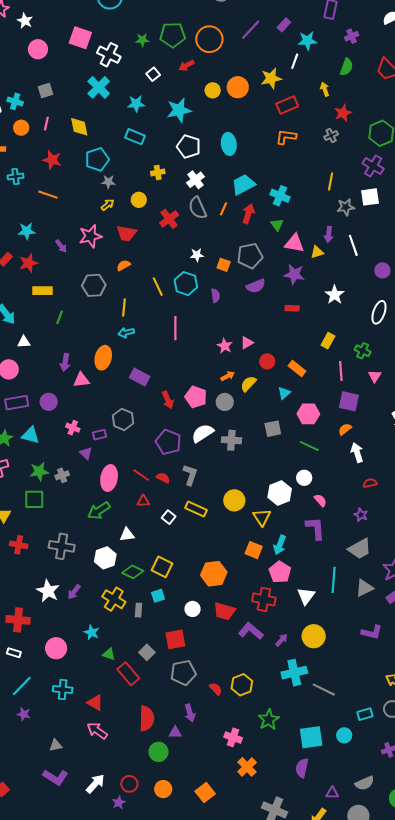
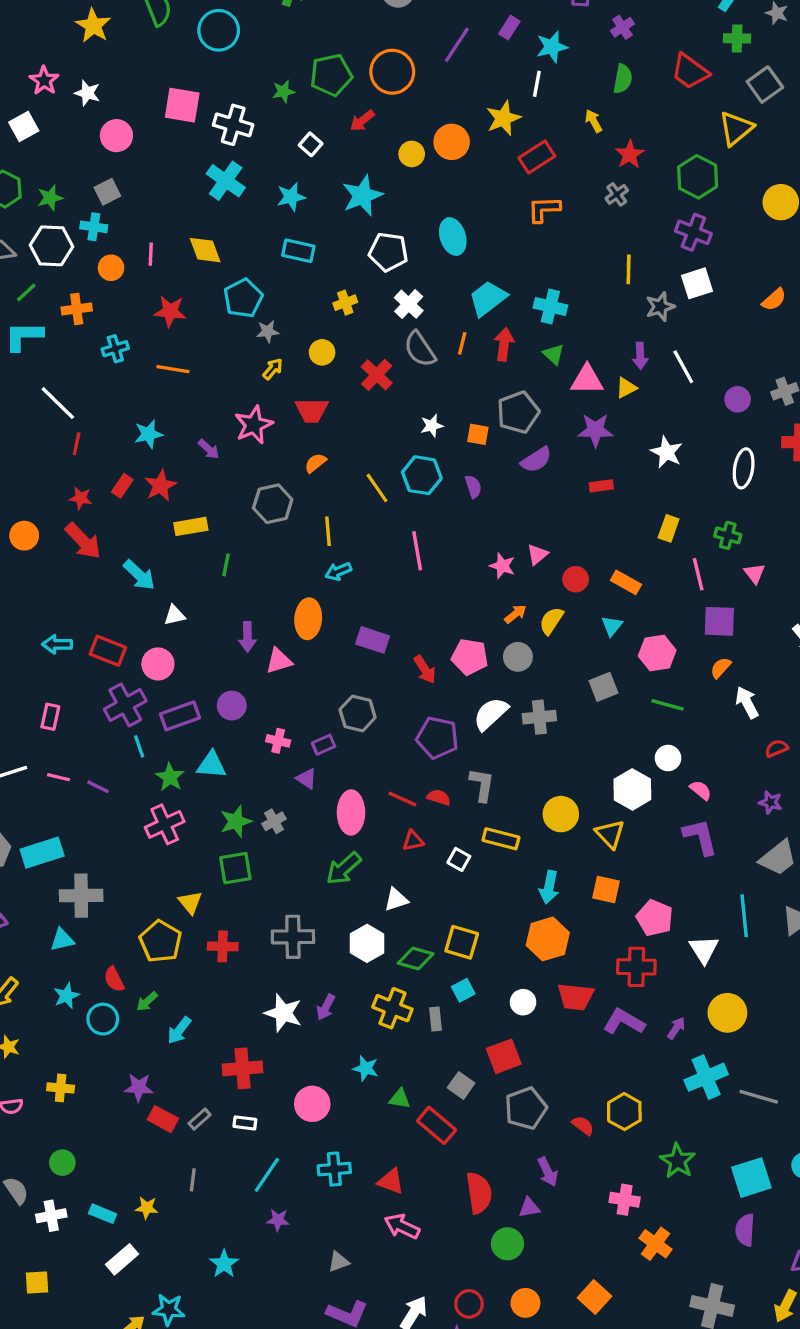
gray square: (46, 91) -> (107, 192), moved
cyan arrow: (280, 545) -> (549, 887), moved

